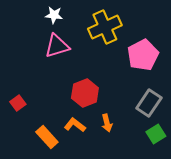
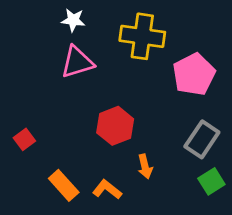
yellow cross: (105, 27) -> (142, 36), turned 32
orange L-shape: (75, 125) -> (107, 189), moved

